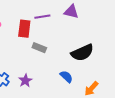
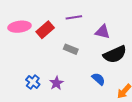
purple triangle: (71, 12) -> (103, 32), moved
red rectangle: (24, 29) -> (45, 30), moved, turned 42

